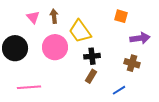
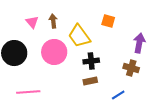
orange square: (121, 16) -> (108, 21), moved
purple arrow: (140, 38) -> (139, 43), turned -72
brown rectangle: (91, 76) -> (90, 81), turned 48

